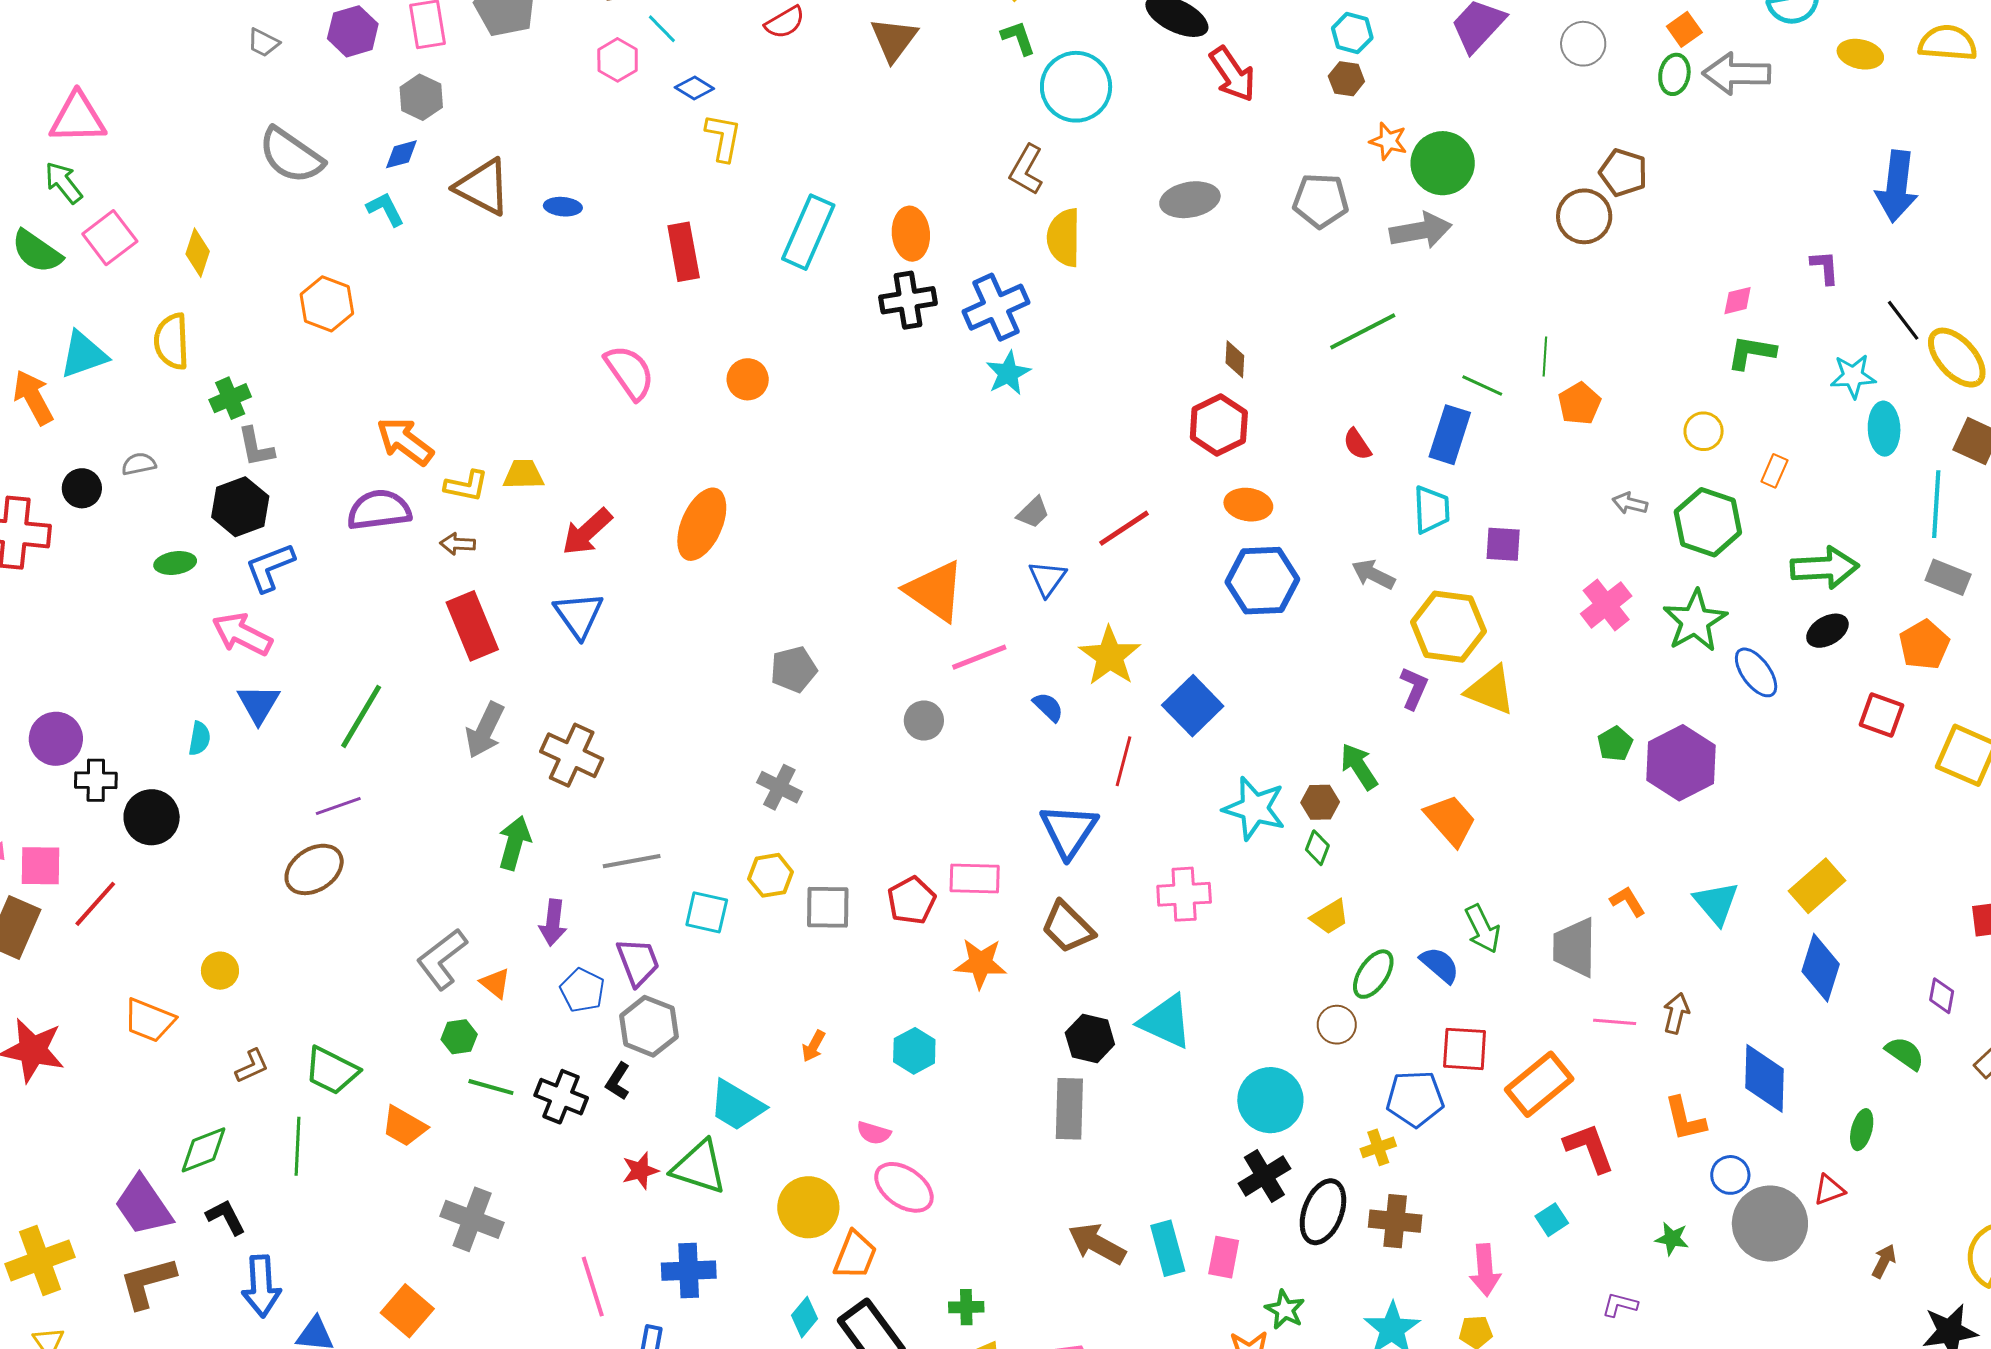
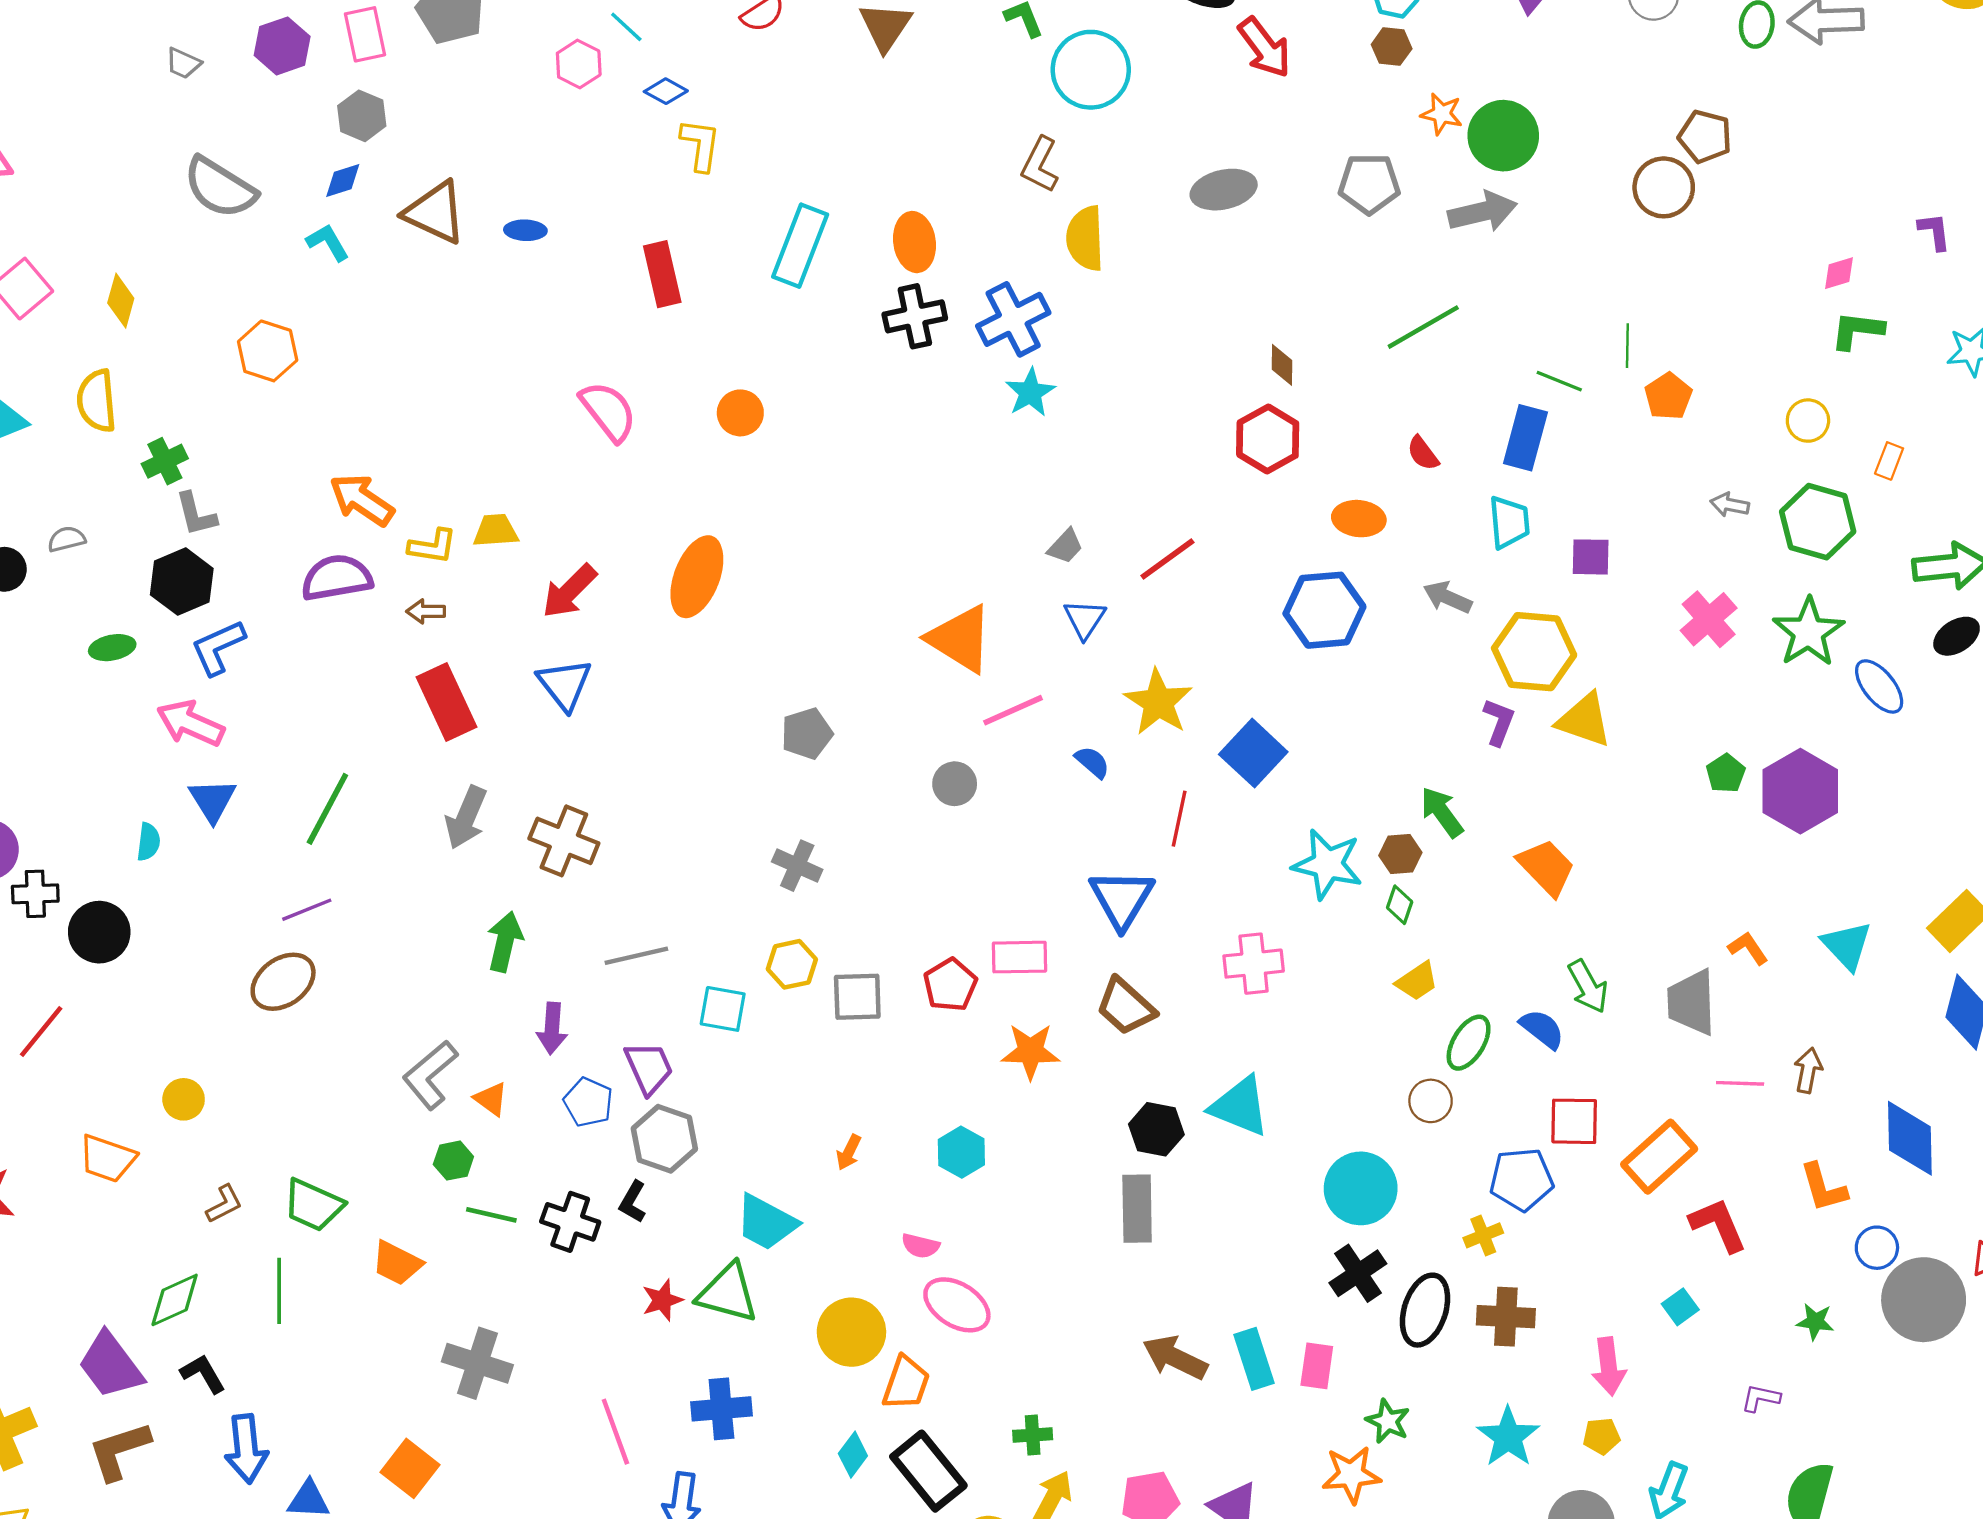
orange ellipse: (1248, 505) -> (1359, 519), moved

